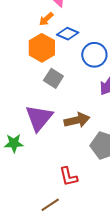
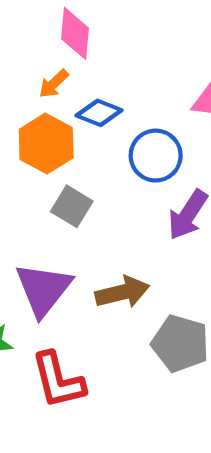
red L-shape: (68, 177) -> (58, 380), moved, size x1.4

